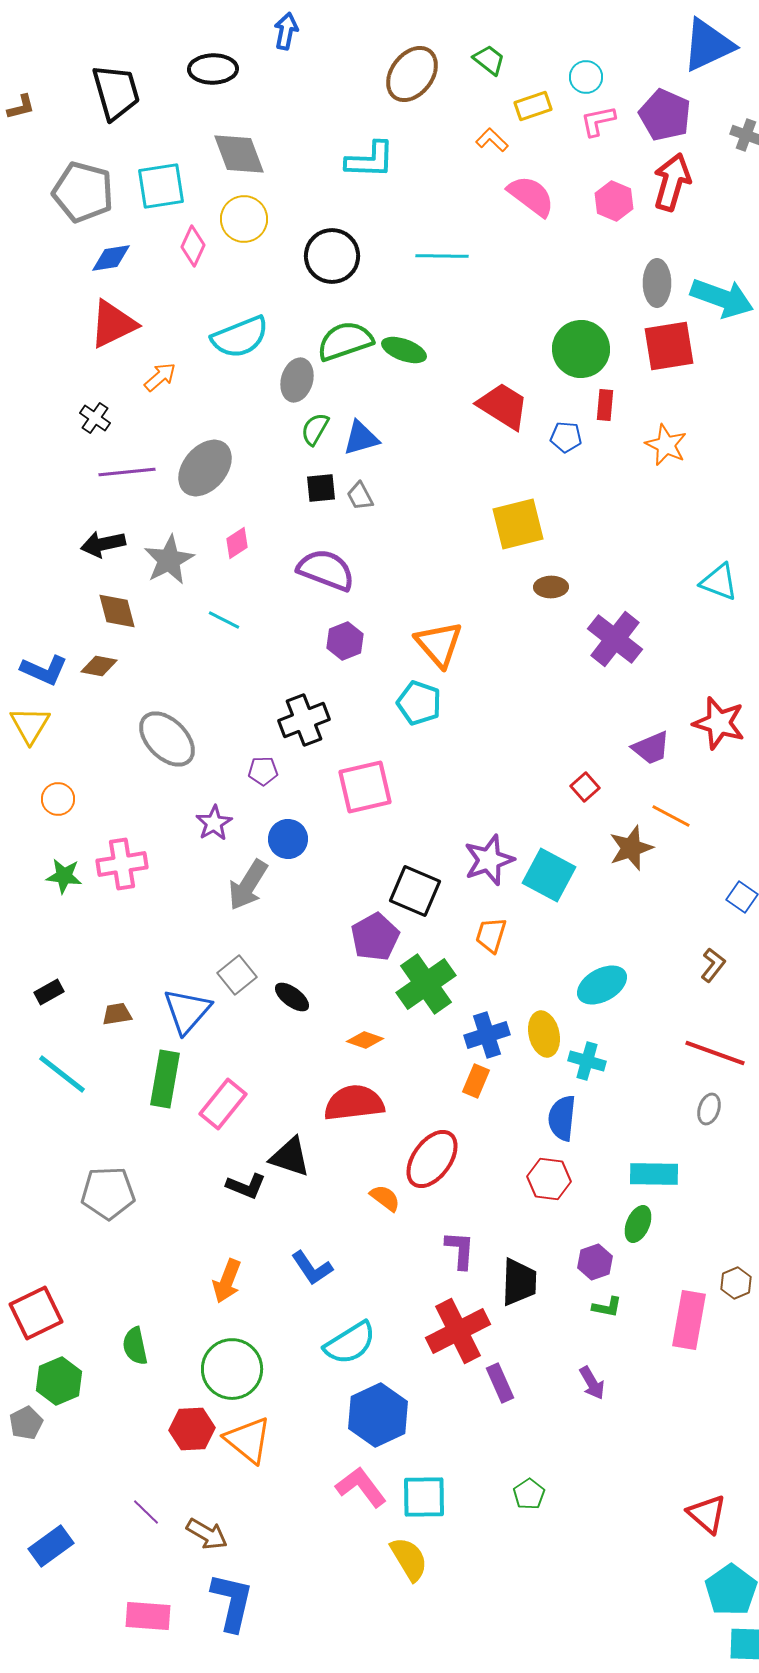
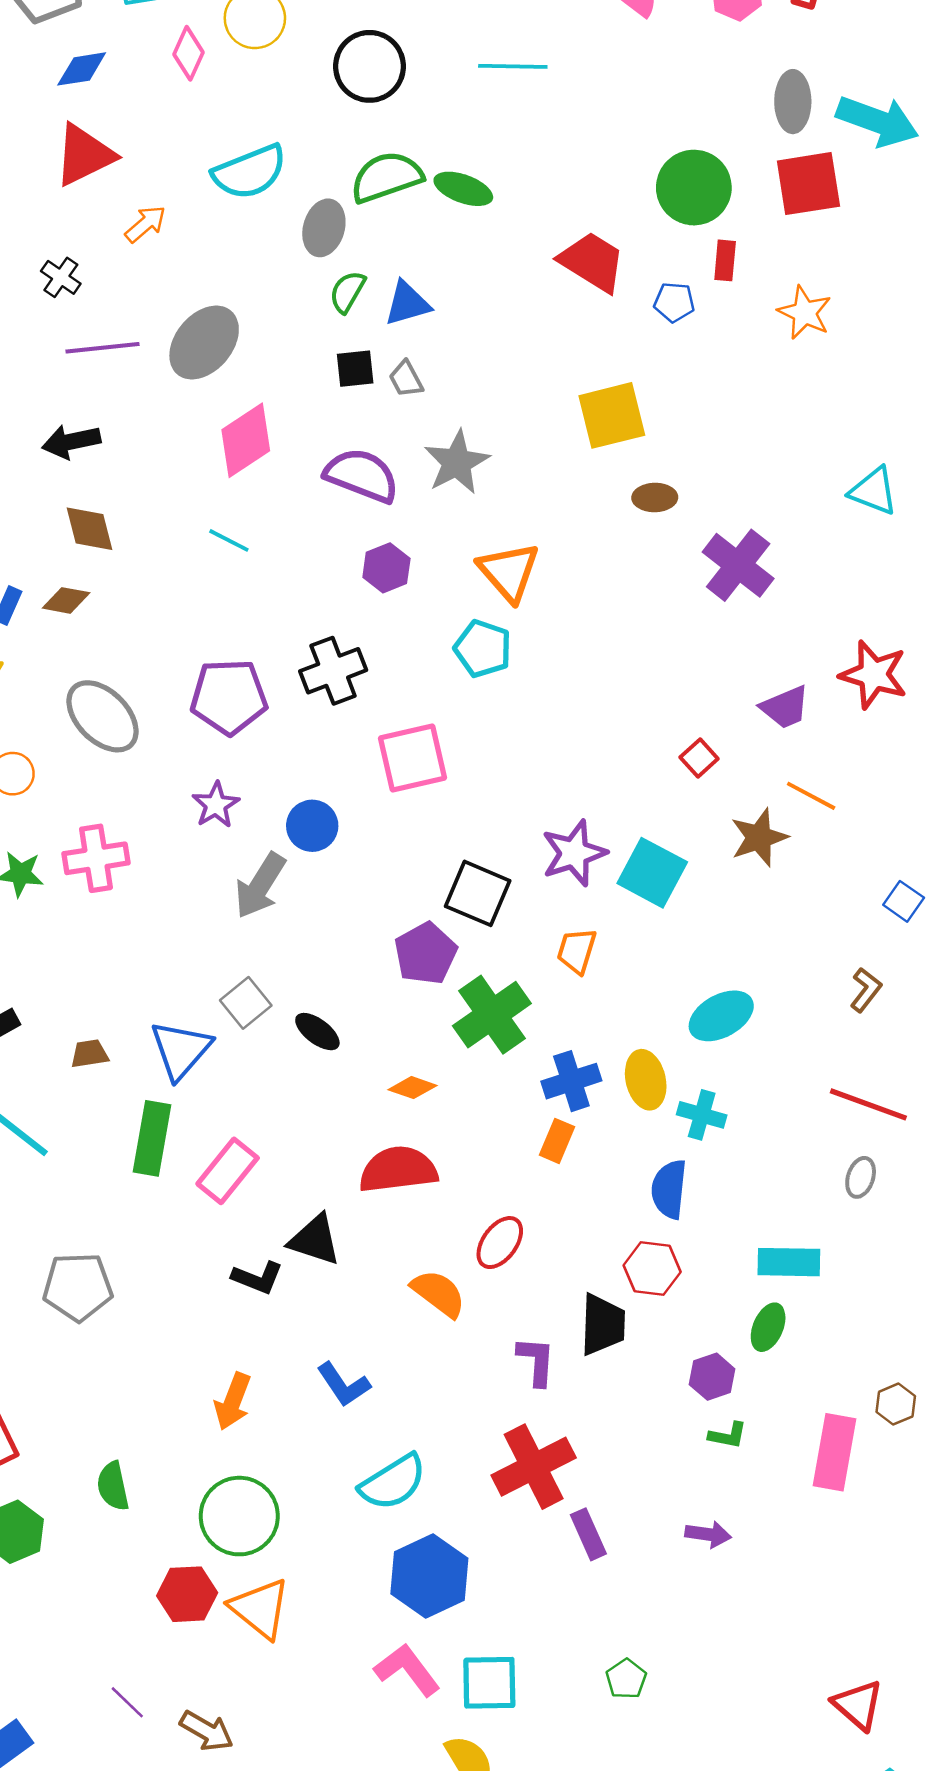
pink diamond: (237, 543) -> (246, 440), size x1.8
gray star: (169, 560) -> (457, 462), moved
gray ellipse: (167, 739) -> (103, 716), moved
purple pentagon: (263, 771) -> (229, 697), moved, size x2.0
red ellipse: (432, 1159) -> (500, 1243), size x0.7
orange semicircle: (385, 1198) -> (439, 1293), size x1.4
black trapezoid: (519, 1282) -> (603, 1325), moved
purple arrow: (592, 1383) -> (708, 1534), turned -52

